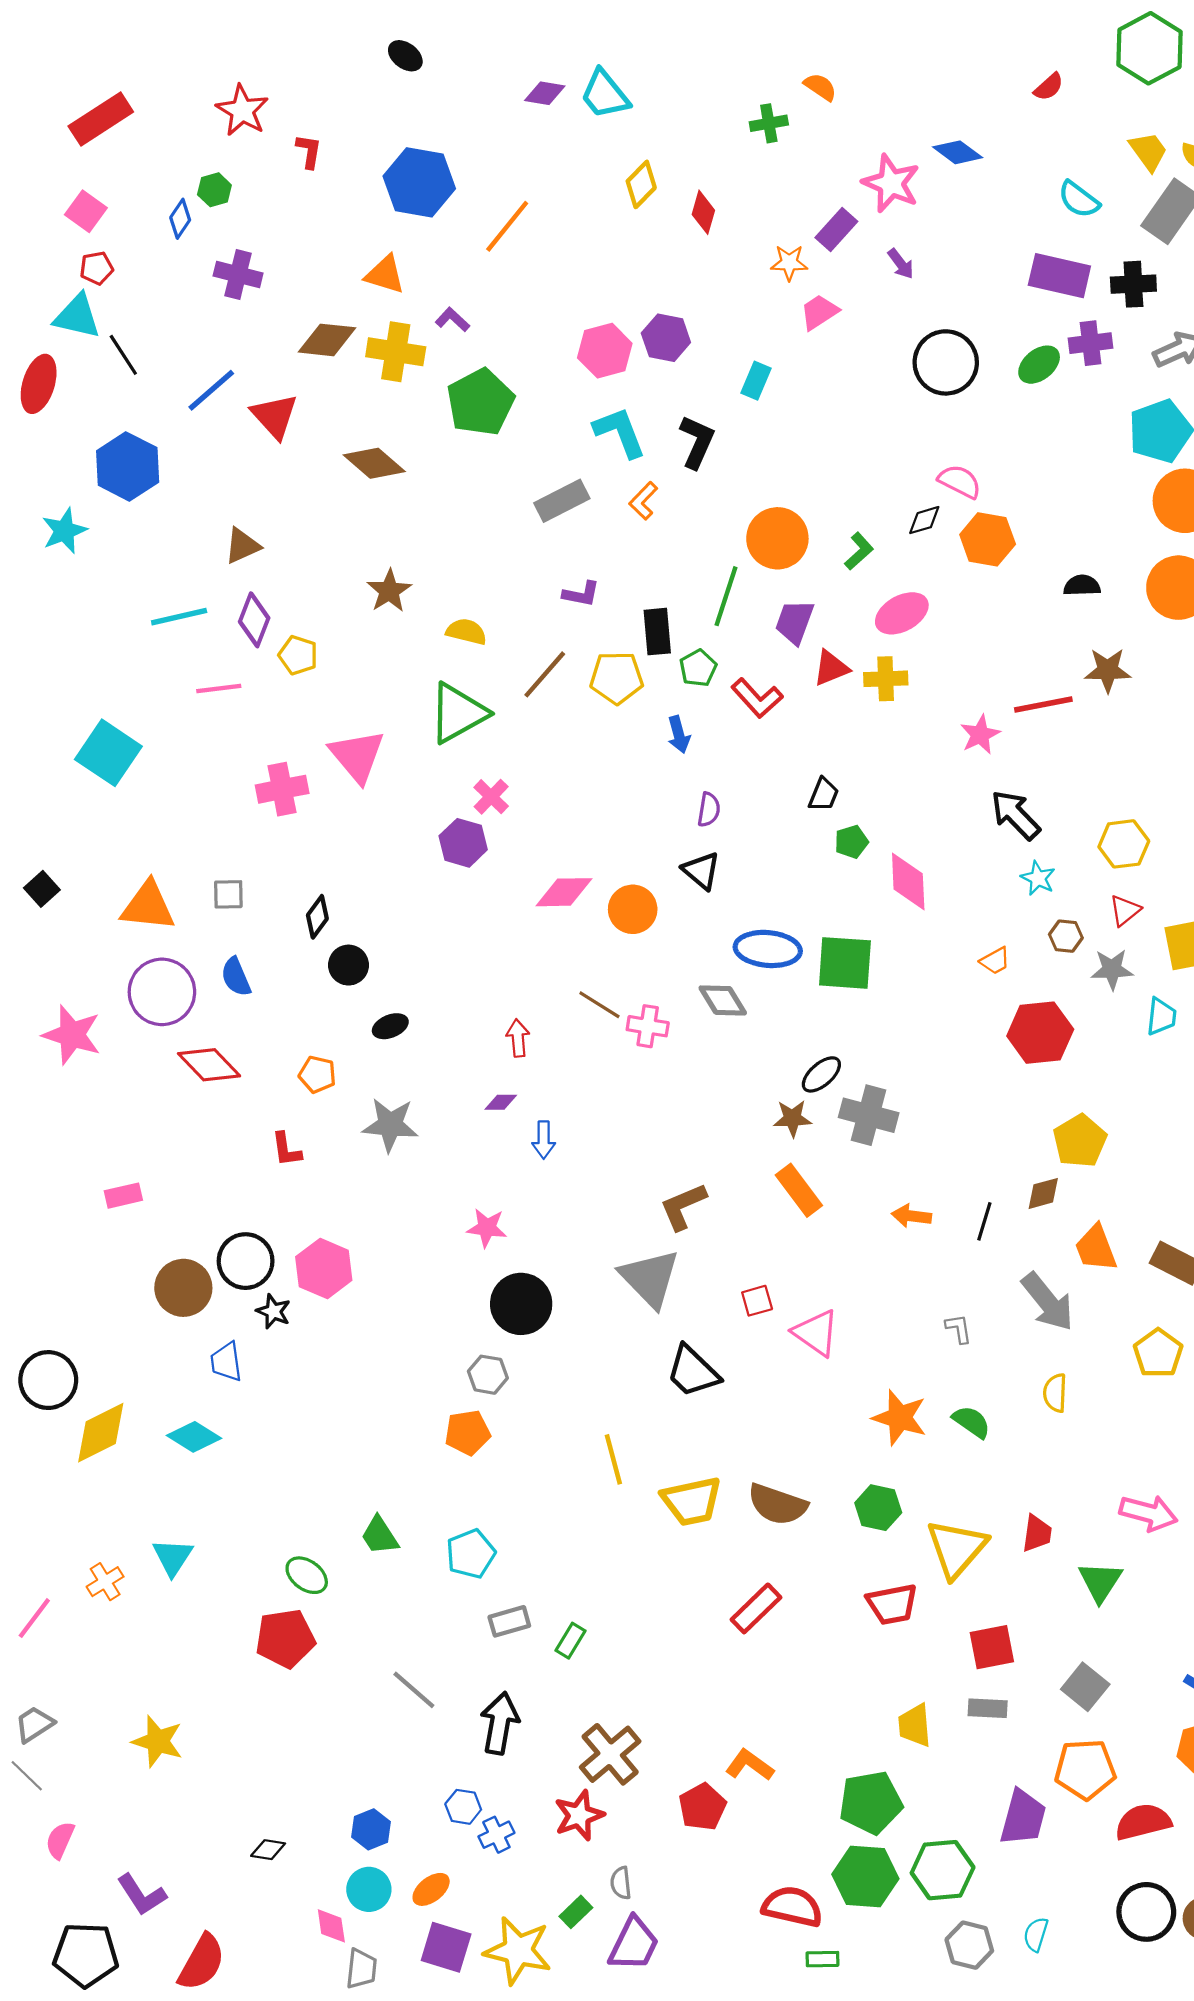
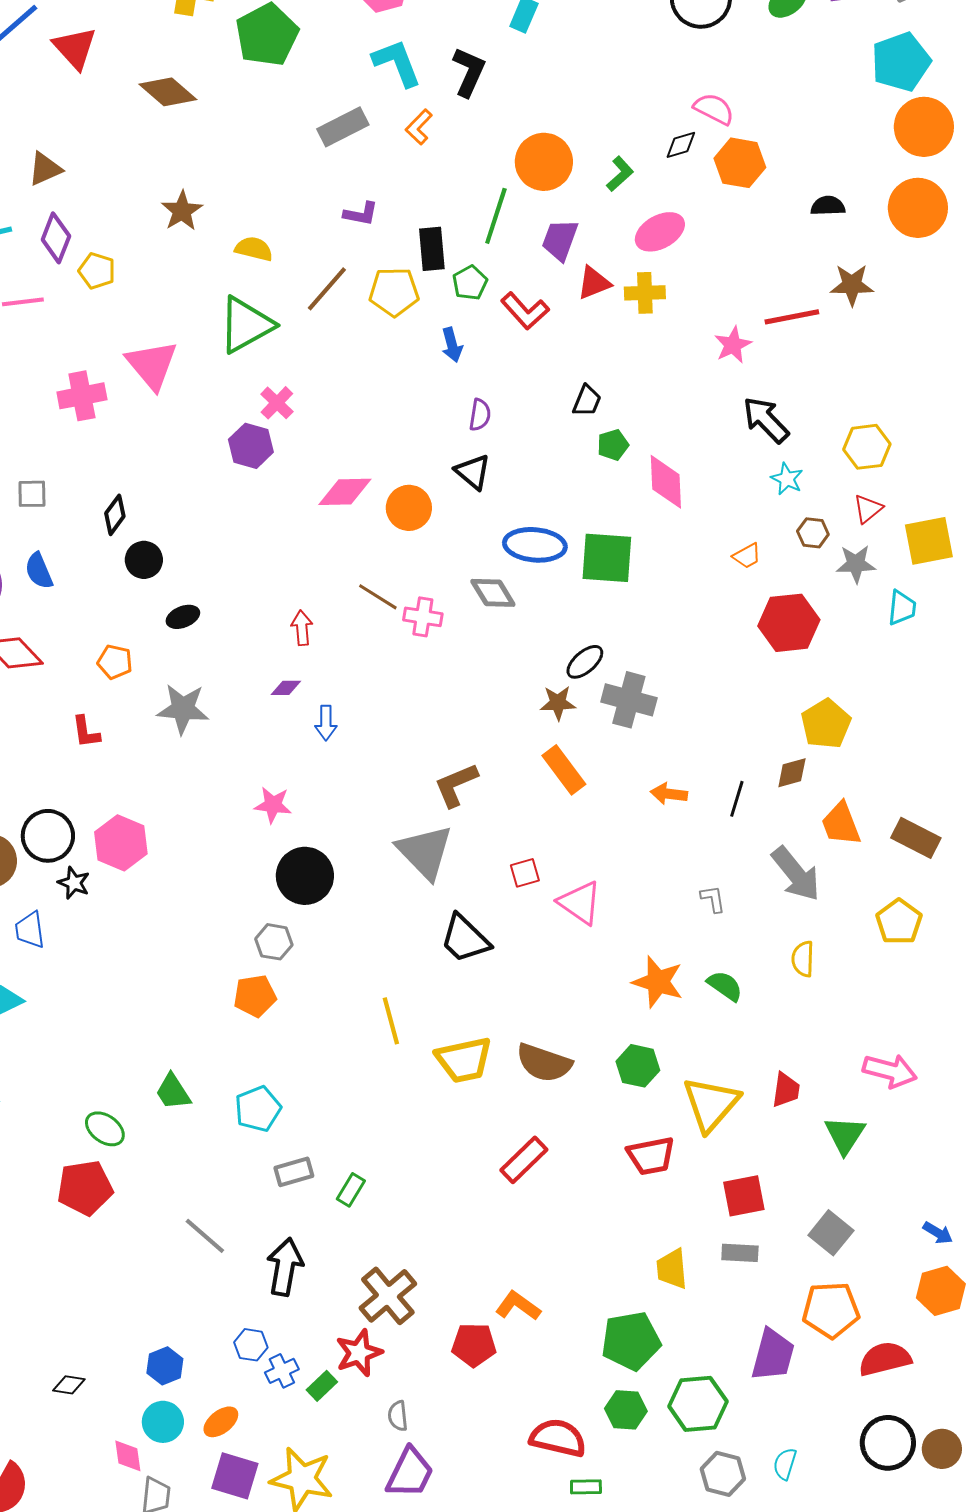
red pentagon: (702, 1807) -> (474, 1345), turned 30
green hexagon: (865, 1877) -> (626, 1410), size x0.7
green rectangle: (576, 1912) -> (322, 1386), moved

